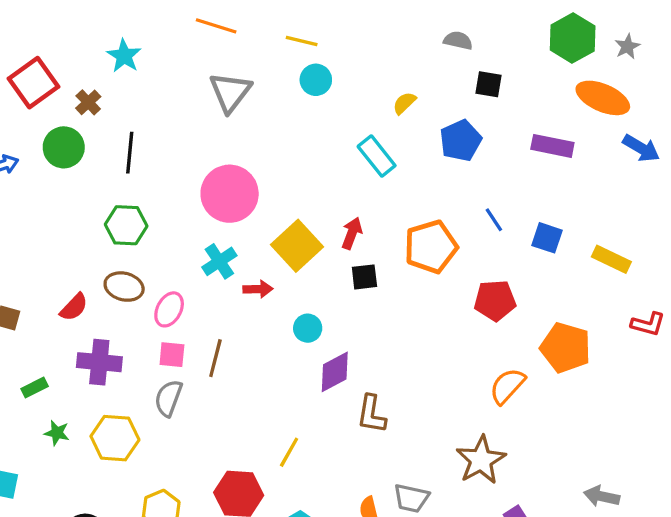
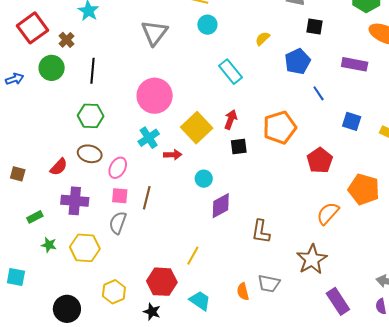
cyan rectangle: (377, 156) -> (231, 72), moved
blue line: (494, 220) -> (319, 93), moved
red pentagon: (495, 300) -> (320, 160), turned -30
brown L-shape: (372, 414) -> (261, 232), moved

